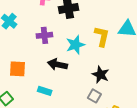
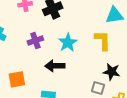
yellow L-shape: (102, 36) -> (103, 40), moved
black star: (100, 75) -> (112, 72), moved

